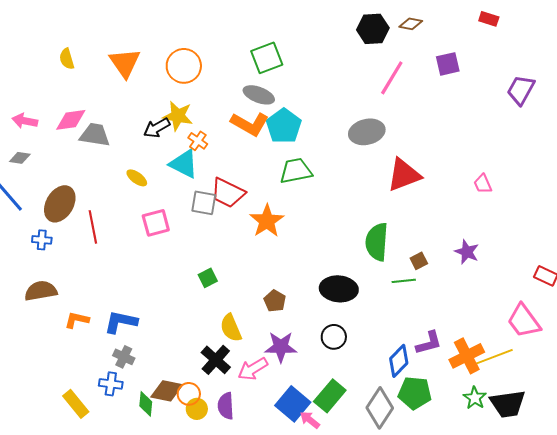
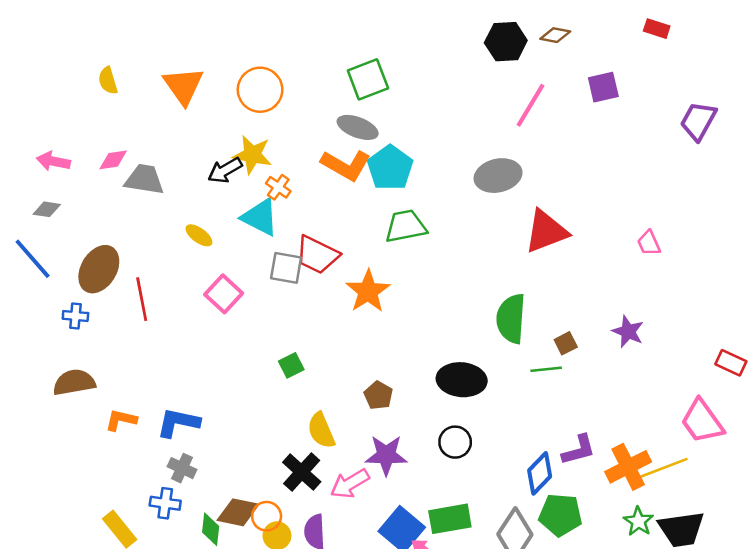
pink diamond: (71, 120) -> (113, 160), size x0.7
pink square: (156, 223) -> (224, 294), turned -32
green rectangle: (330, 396) -> (450, 519), turned 40

